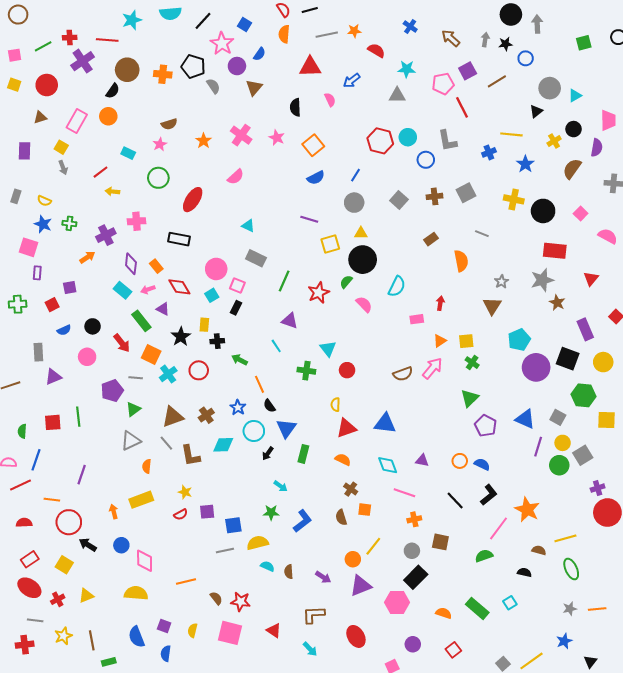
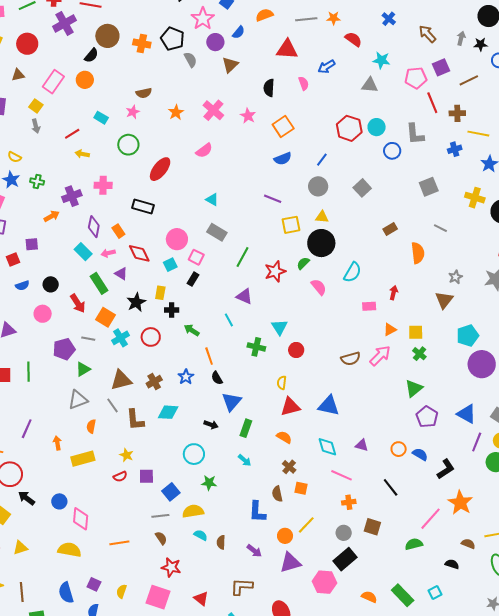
orange semicircle: (284, 34) -> (264, 15), turned 60
brown cross: (435, 196) -> (457, 113), moved
cyan circle: (254, 431) -> (194, 454), moved
black arrow: (268, 454) -> (211, 425), turned -112
cyan arrow: (281, 486) -> (245, 460), moved
black L-shape: (489, 495) -> (446, 469), moved
orange arrow: (114, 512) -> (57, 443), moved
blue L-shape: (303, 521) -> (257, 512), moved, turned 125
blue square: (233, 525) -> (171, 492), turned -36
brown semicircle: (216, 598) -> (161, 538), moved

